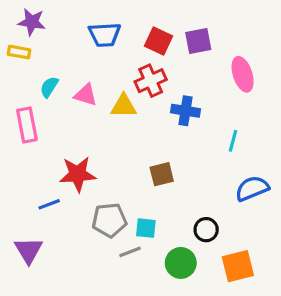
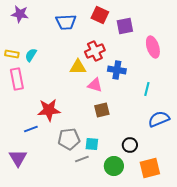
red square: (159, 41) -> (100, 15), moved
yellow rectangle: (19, 52) -> (12, 54), moved
pink triangle: (86, 95) -> (95, 85), moved

